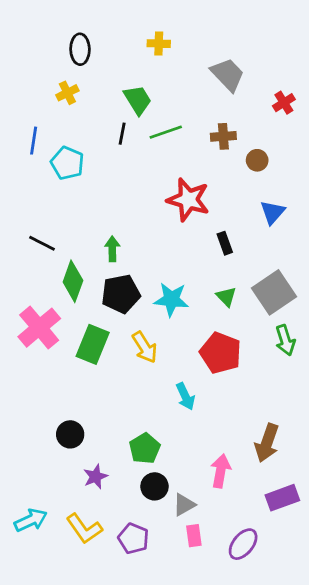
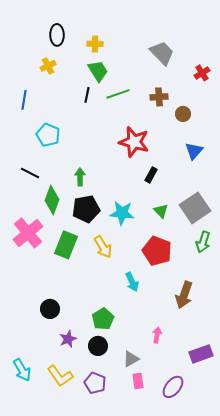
yellow cross: (159, 44) -> (95, 44), moved
cyan pentagon: (67, 163) -> (48, 135), moved
black rectangle: (225, 243) -> (151, 175), moved, turned 49
green arrow: (285, 340) -> (203, 242), turned 35
brown arrow: (267, 443) -> (184, 295), moved
pink arrow: (221, 471) -> (157, 335), size x0.7
black circle: (154, 486) -> (98, 346), moved
cyan arrow: (31, 520) -> (22, 370), turned 85

